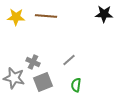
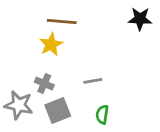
yellow star: (16, 17) -> (51, 44), moved, turned -30
gray line: (69, 60) -> (93, 81), turned 32

